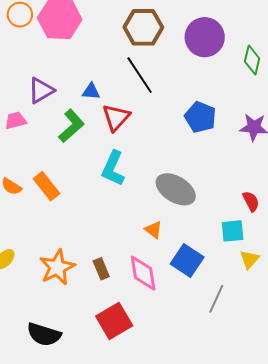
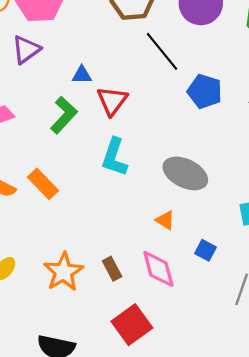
black line: (140, 75) -> (162, 51), moved
purple triangle: (41, 90) -> (26, 50), moved
blue square: (187, 260) -> (206, 250), size x0.6

